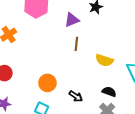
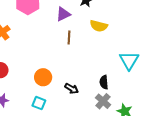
yellow semicircle: (104, 60) -> (99, 26), moved
black semicircle: (109, 92) -> (104, 82), turned -112

